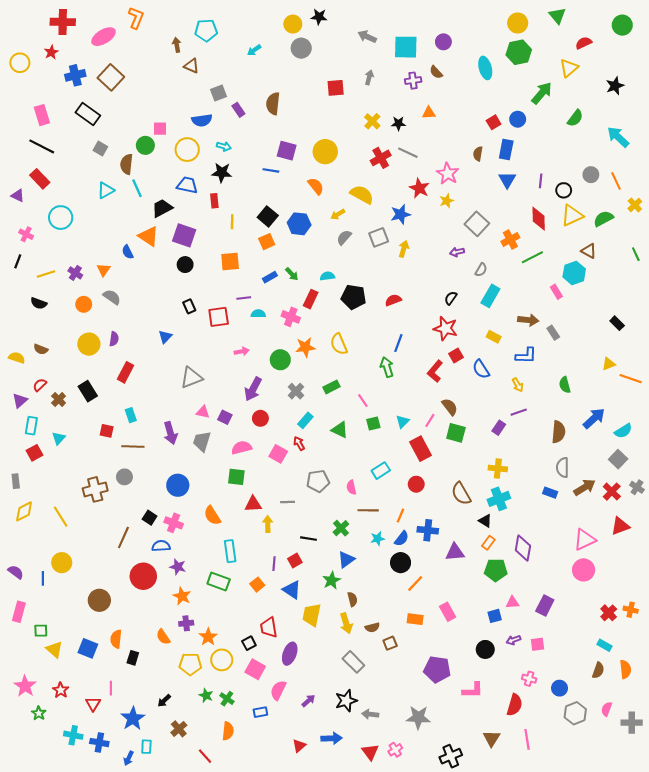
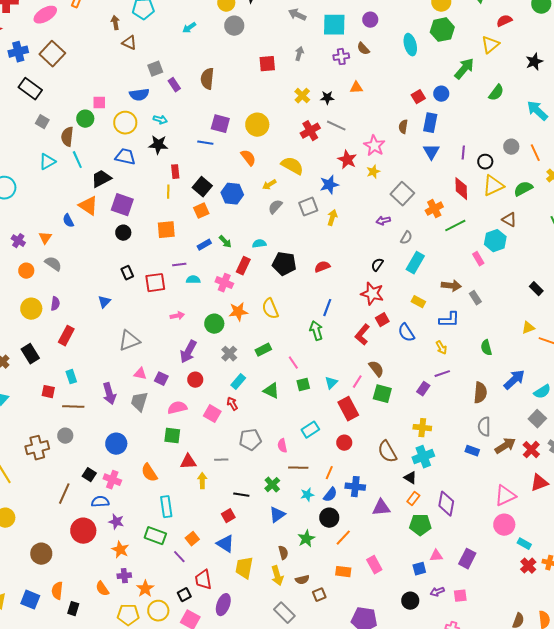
red rectangle: (214, 201) -> (175, 172), moved
purple line: (274, 564) -> (179, 557), moved, turned -48
green star: (332, 580) -> (306, 539), moved
cyan rectangle: (604, 645) -> (524, 544), moved

